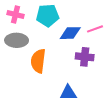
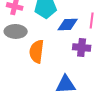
pink line: (95, 29) -> (92, 20), turned -63

